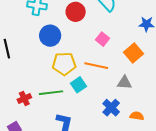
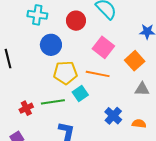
pink square: (102, 39) -> (103, 47), size x1.5
gray triangle: (124, 83) -> (142, 89), moved

